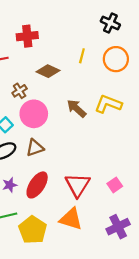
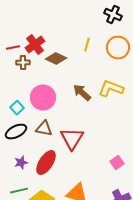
red cross: (27, 36) -> (35, 45), moved, turned -30
brown cross: (20, 91) -> (23, 63), moved, turned 32
brown triangle: (35, 148) -> (44, 129), turned 30
red triangle: (78, 185) -> (72, 139), moved

